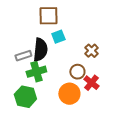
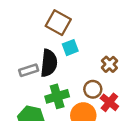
brown square: (48, 16) -> (58, 23), turned 30
green cross: (36, 72) -> (57, 96), moved

